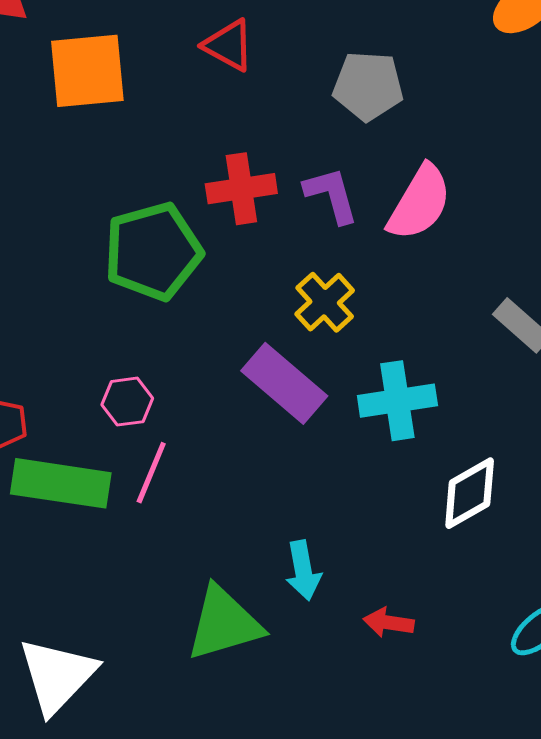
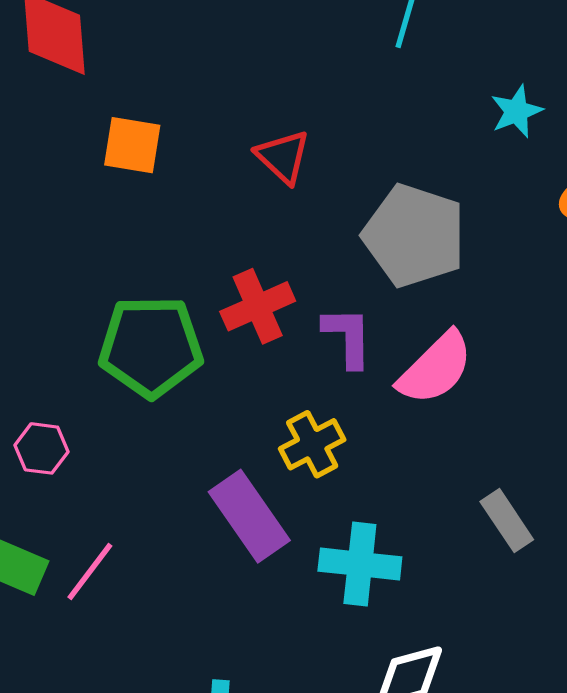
orange square: (87, 71) -> (132, 145), size x0.7
gray pentagon: (368, 86) -> (414, 236), size x1.4
red cross: (241, 189) -> (258, 306), turned -30
pink hexagon: (127, 402) -> (42, 448), moved

